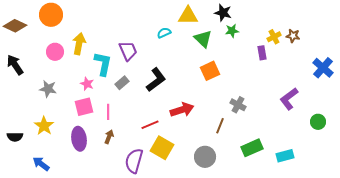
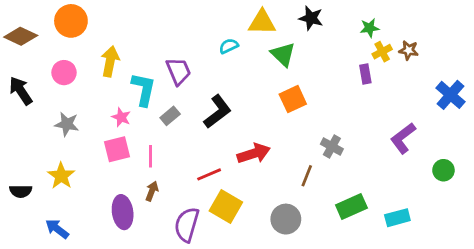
green star: (232, 31) -> (370, 28), moved
pink circle: (55, 52) -> (64, 73), moved
purple ellipse: (79, 139) -> (123, 212), moved

